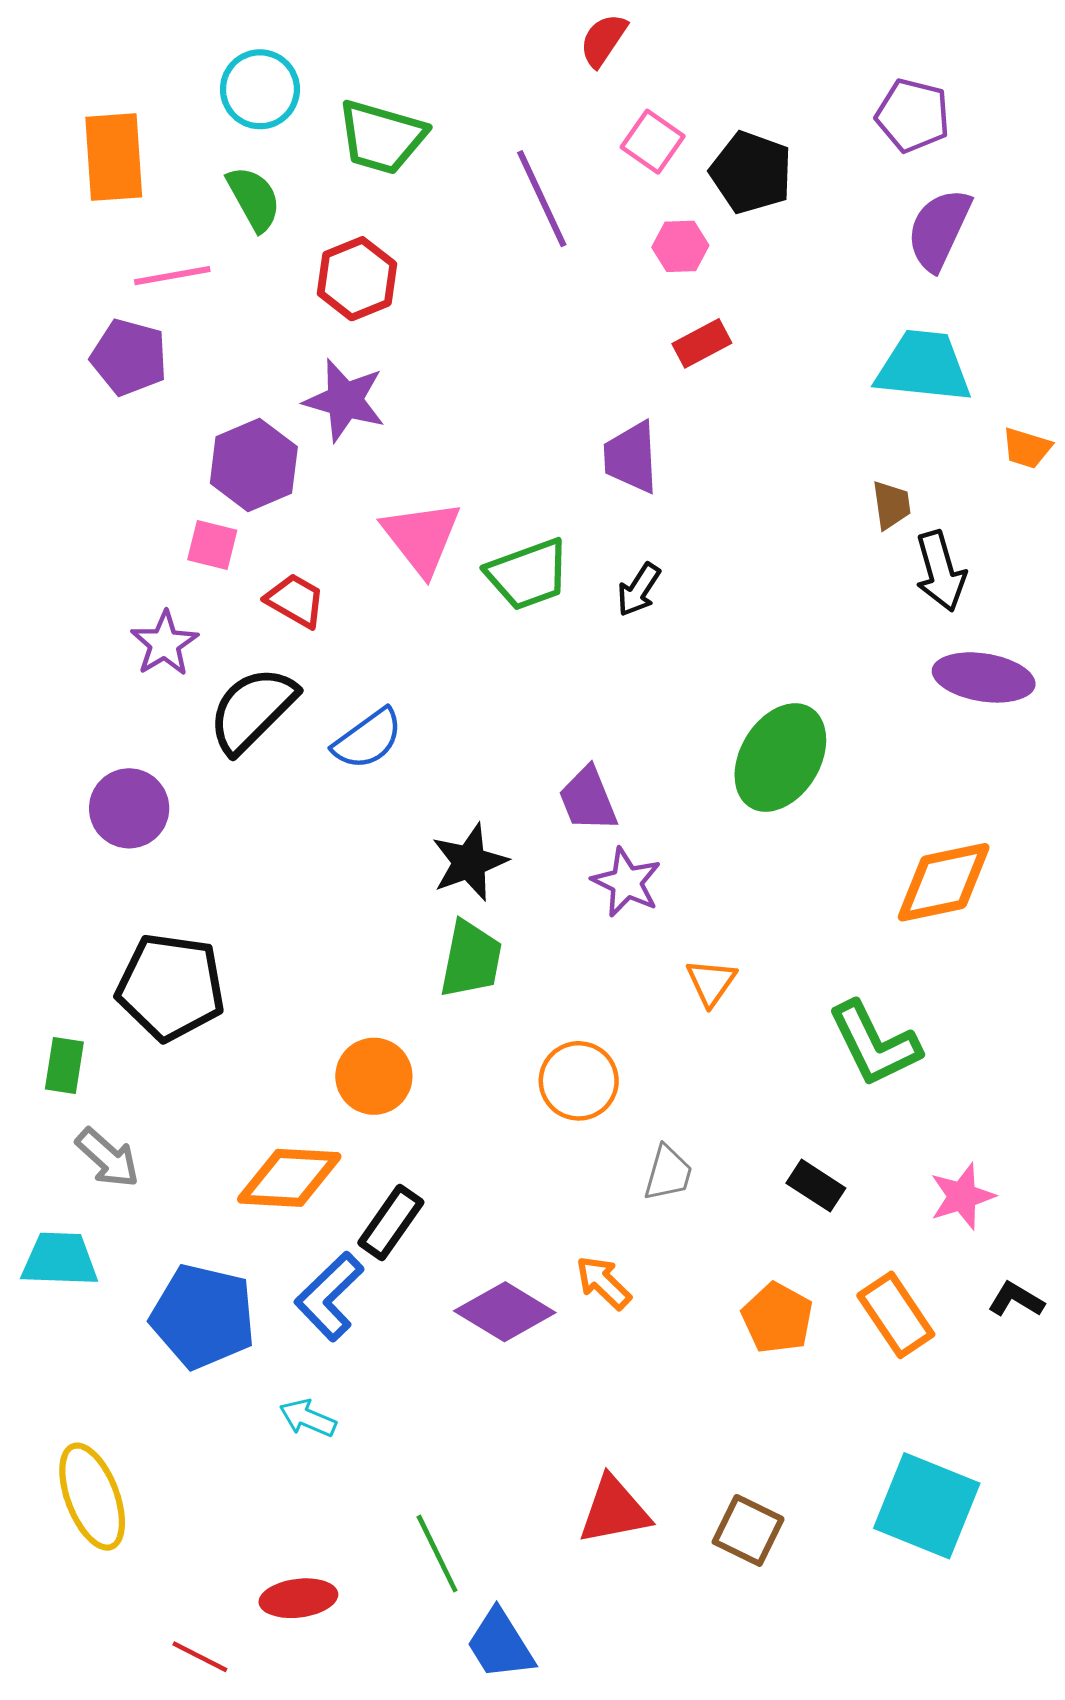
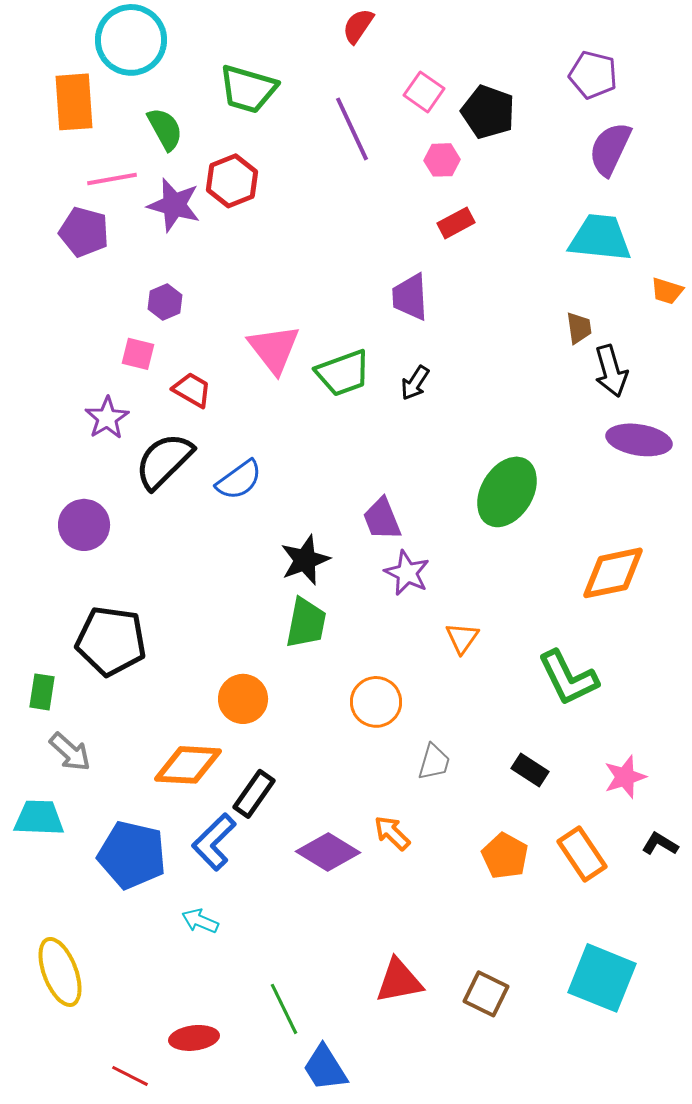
red semicircle: (603, 40) -> (358, 26), moved
cyan circle: (260, 89) -> (131, 40), moved, size x1.4
purple star: (345, 400) -> (174, 205), moved
purple hexagon: (254, 465) -> (165, 302), size x0.6

